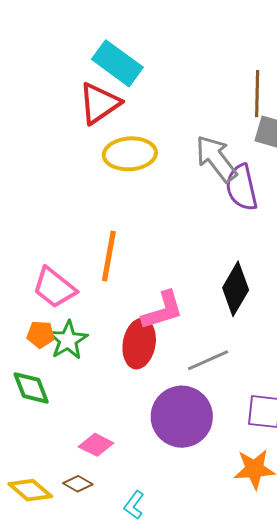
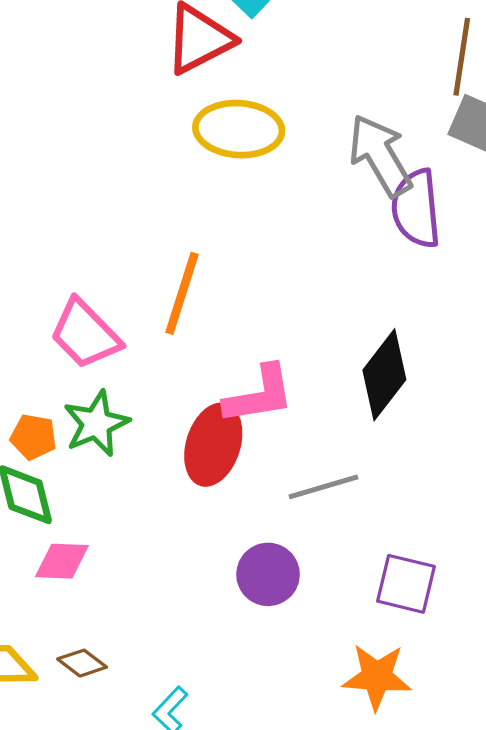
orange pentagon: (41, 334) -> (33, 437), moved
purple circle: (182, 417) -> (268, 574), size x0.6
pink diamond: (96, 445) -> (62, 561), moved, turned -32

